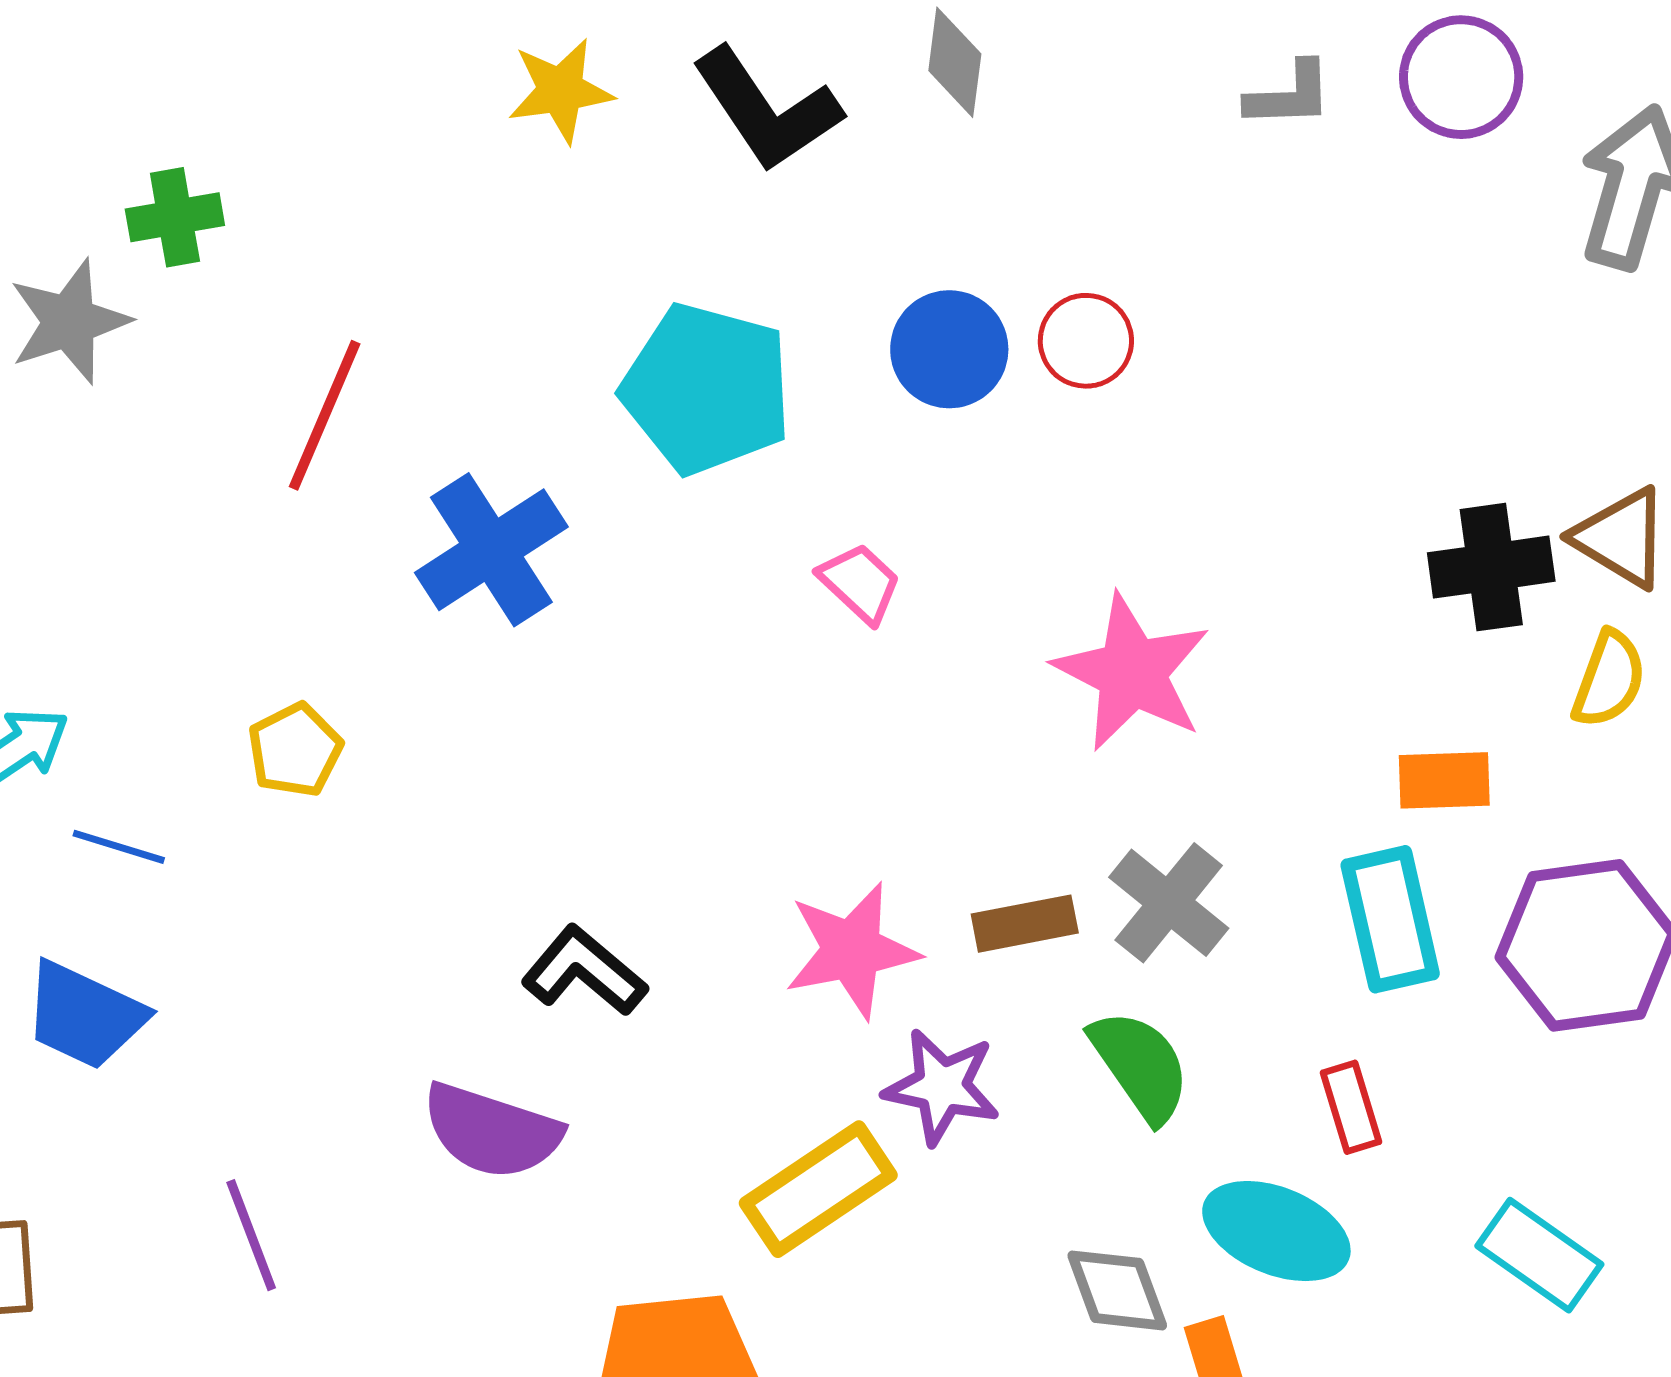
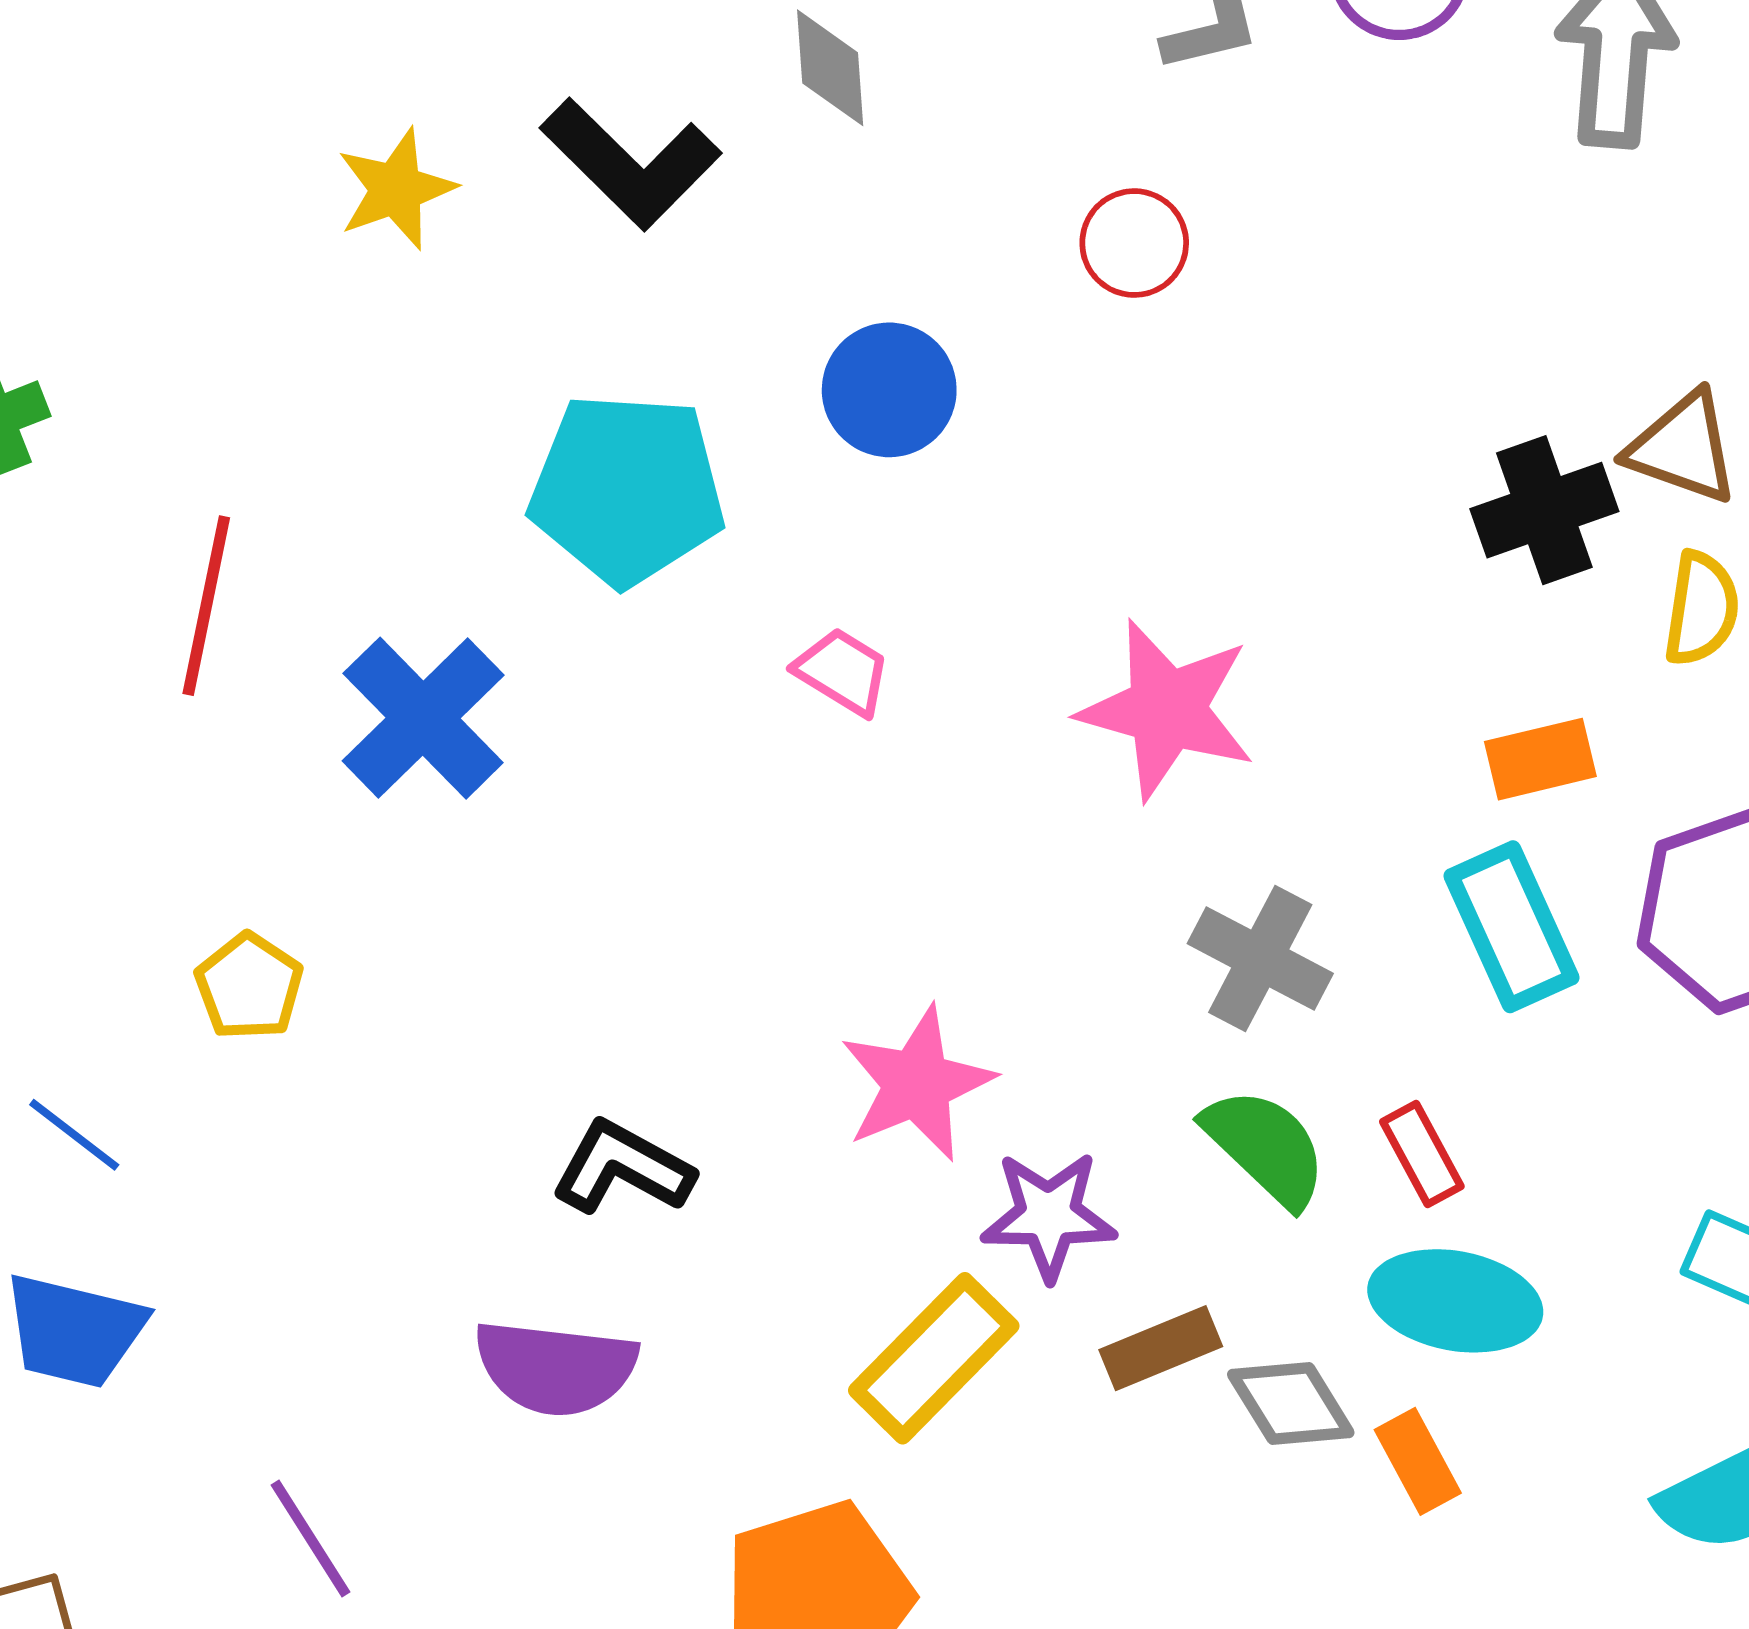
red circle: (1086, 341) -> (1134, 243), moved
blue line: (119, 847) -> (74, 1135), turned 32
brown rectangle: (1025, 924) -> (1161, 1348), moved
red rectangle: (1351, 1107) -> (1422, 1154), moved

